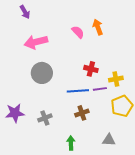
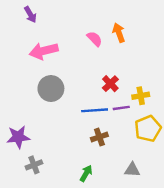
red cross: (91, 69) -> (110, 84), turned 32
gray cross: (45, 118) -> (34, 165), moved
green arrow: (71, 143) -> (86, 173), turned 32

